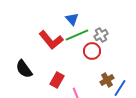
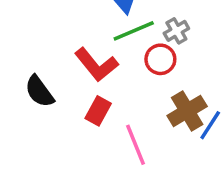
red L-shape: (51, 40) -> (96, 65), moved
brown cross: (107, 80) -> (187, 111), size x1.5

